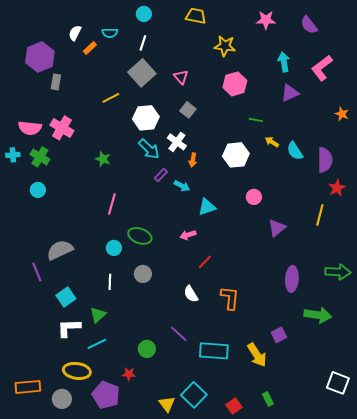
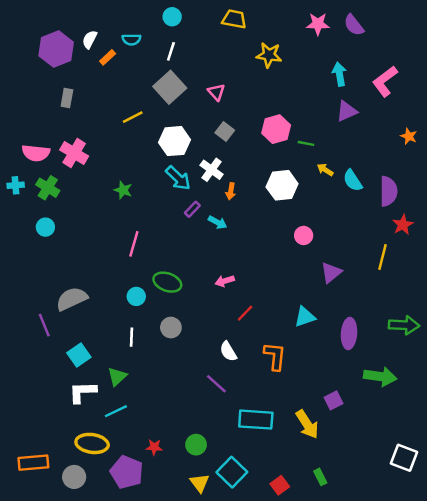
purple semicircle: (309, 25) -> (354, 25), moved
purple hexagon: (40, 57) -> (56, 49), moved
pink hexagon: (235, 84) -> (276, 129), moved
cyan triangle: (207, 207) -> (305, 317), moved
purple line: (179, 334) -> (216, 384), moved
green circle: (147, 349) -> (196, 445), moved

